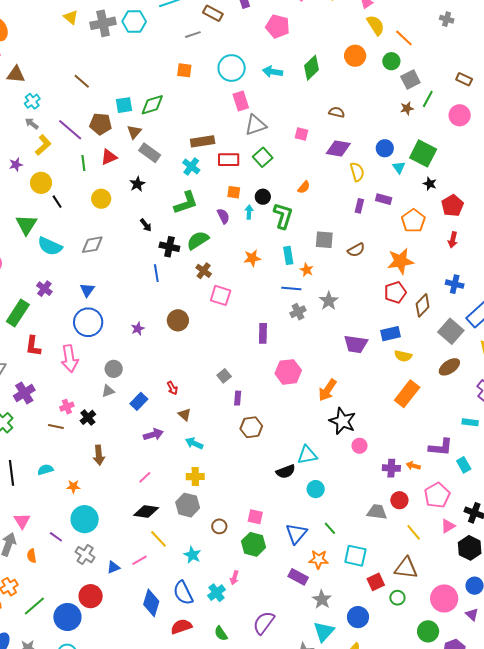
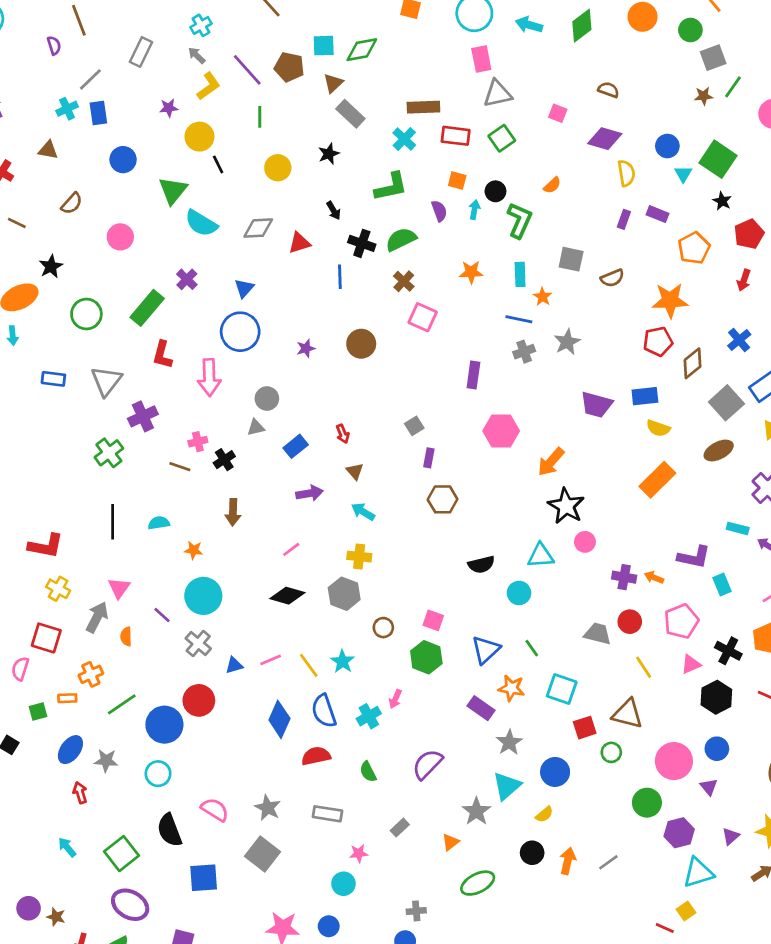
red triangle: (109, 157) -> (299, 243), moved
blue cross: (455, 284) -> (739, 340), turned 30
cyan triangle: (307, 455) -> (541, 556), moved
yellow line: (159, 539) -> (309, 665), moved

